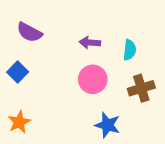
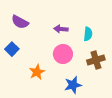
orange star: (19, 122) -> (37, 72), moved
blue star: (107, 125) -> (73, 85), turned -30

